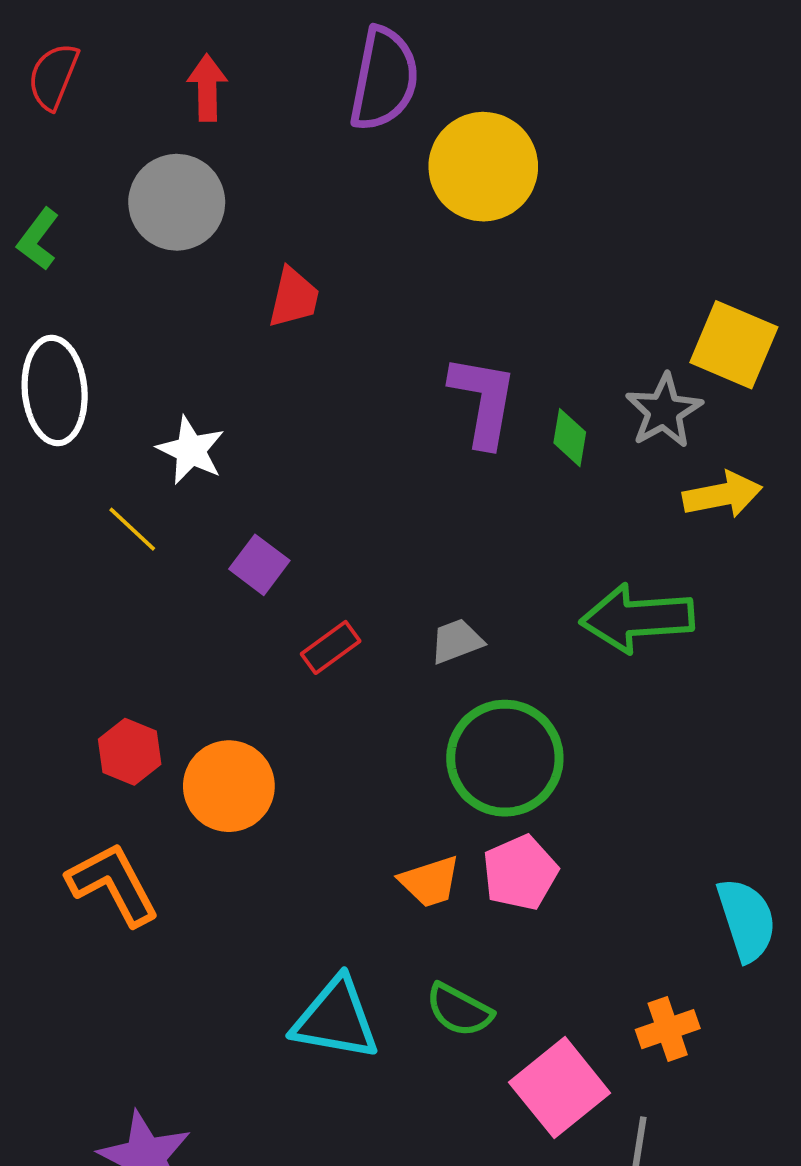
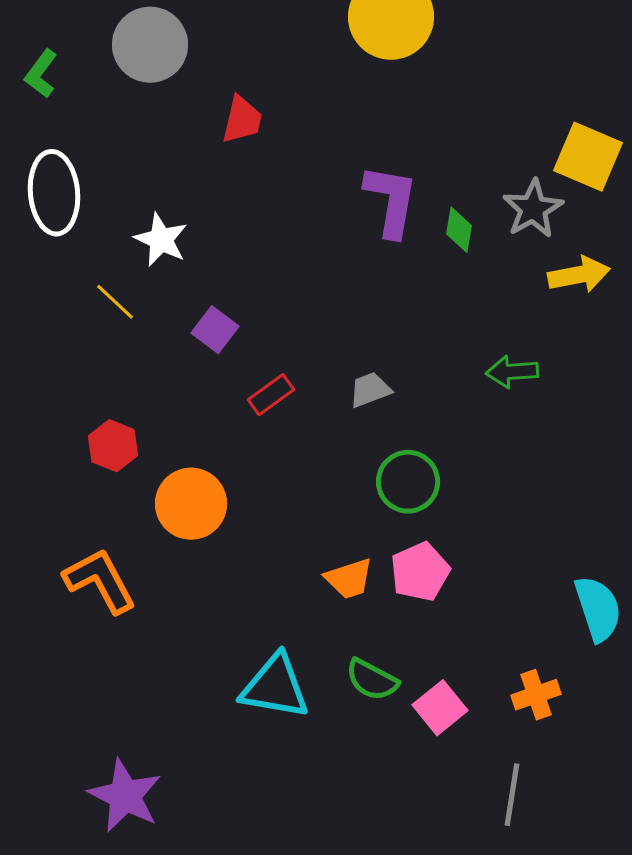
green arrow: (637, 618) -> (512, 372), size x0.6
red hexagon: (130, 752) -> (113, 446), moved
green circle: (505, 758) -> (408, 482), size x0.7
pink square: (560, 1088) -> (440, 708), moved, size x0.7

